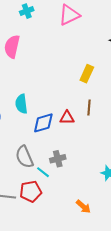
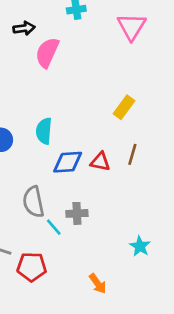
pink triangle: (69, 15) -> (132, 27), turned -45
yellow rectangle: (87, 74) -> (124, 107), moved
red pentagon: (31, 191) -> (32, 267), moved

